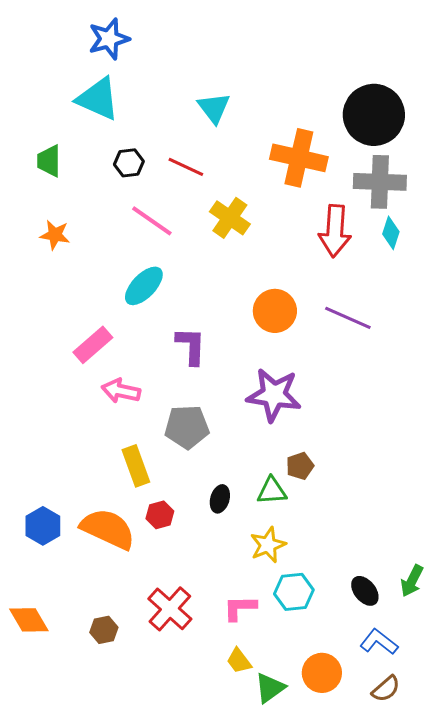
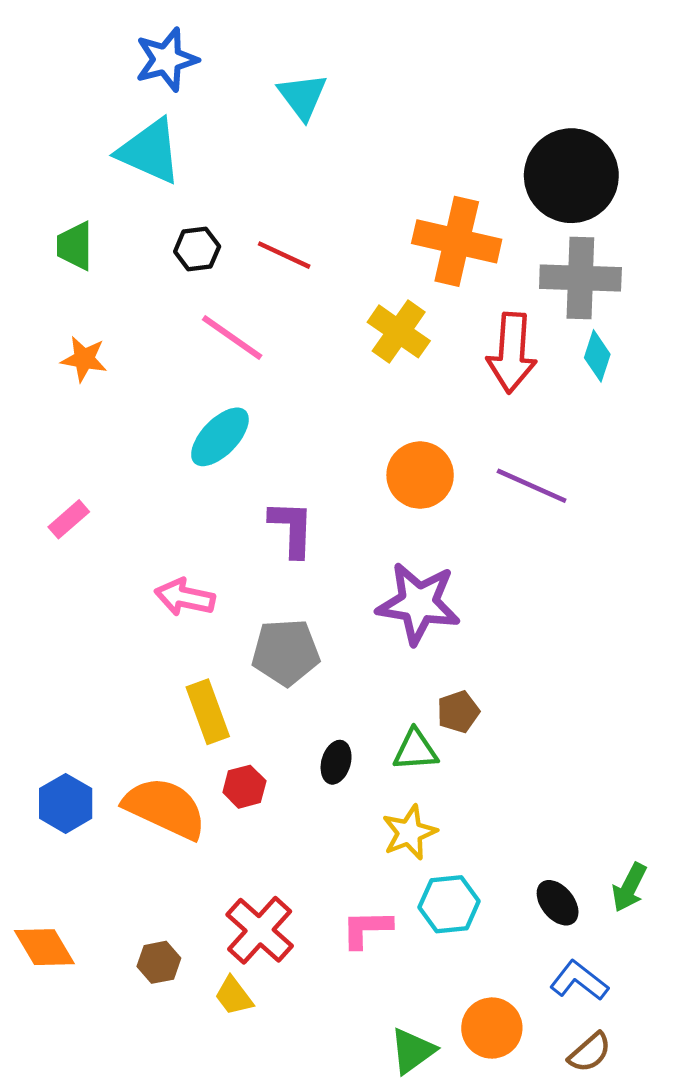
cyan triangle: (214, 108) -> (302, 96), moved
yellow cross: (230, 218) -> (399, 331), moved
pink rectangle: (93, 345) -> (69, 519), moved, size x0.7
yellow trapezoid: (239, 661) -> (234, 996), moved

